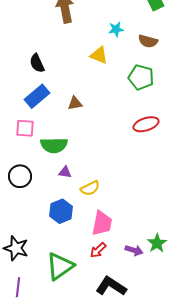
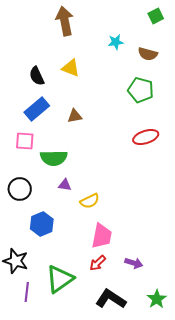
yellow triangle: (99, 55) -> (71, 68), moved
blue hexagon: (61, 211) -> (42, 224), moved
green star: (157, 243) -> (157, 299), moved
purple line: (18, 287) -> (27, 292), moved

